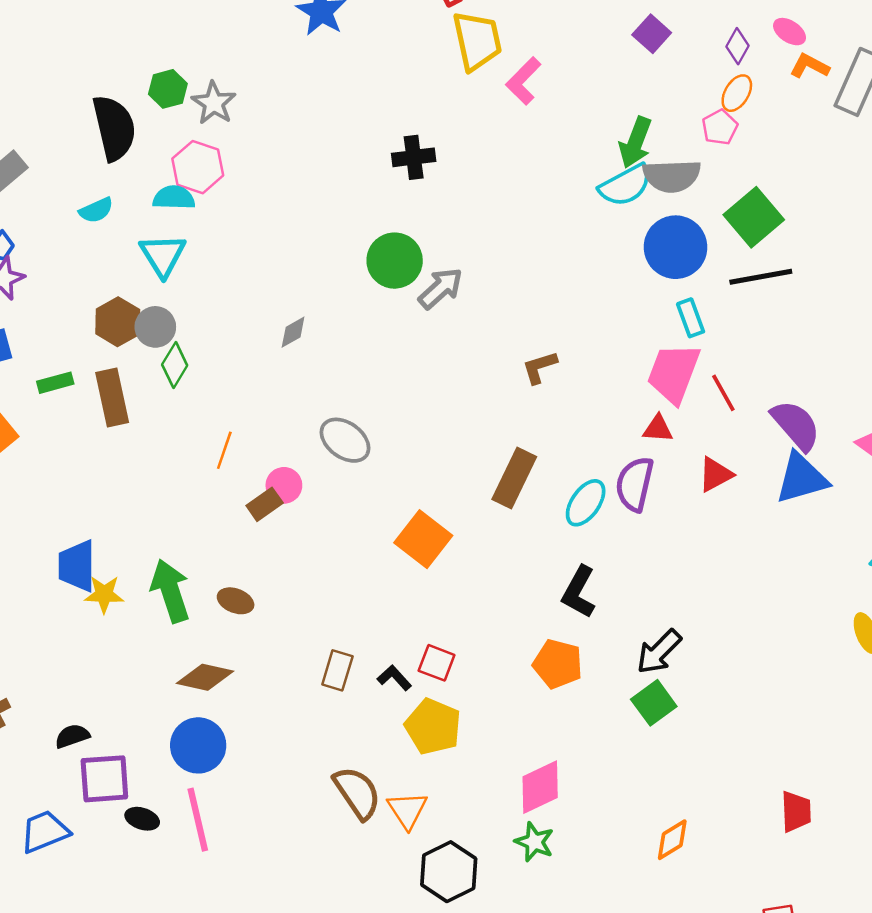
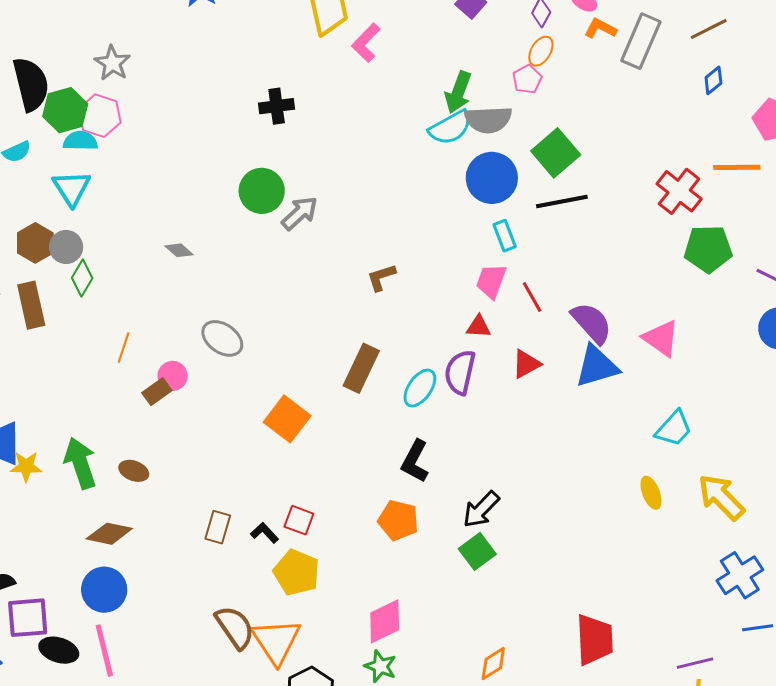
green hexagon: (168, 89) -> (65, 110), moved, size x1.4
gray diamond: (293, 332) -> (179, 250), turned 72
pink trapezoid: (674, 373) -> (491, 281), size x0.7
orange triangle: (407, 810) -> (276, 641), size x1.5
red trapezoid: (796, 812) -> (595, 640), size x1.5
black ellipse: (142, 819) -> (59, 650), size x1.4

